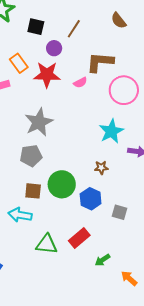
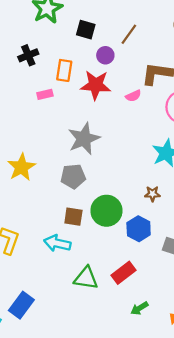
orange rectangle: (19, 63) -> (64, 70), turned 42
green arrow: (103, 260) -> (139, 308), moved

